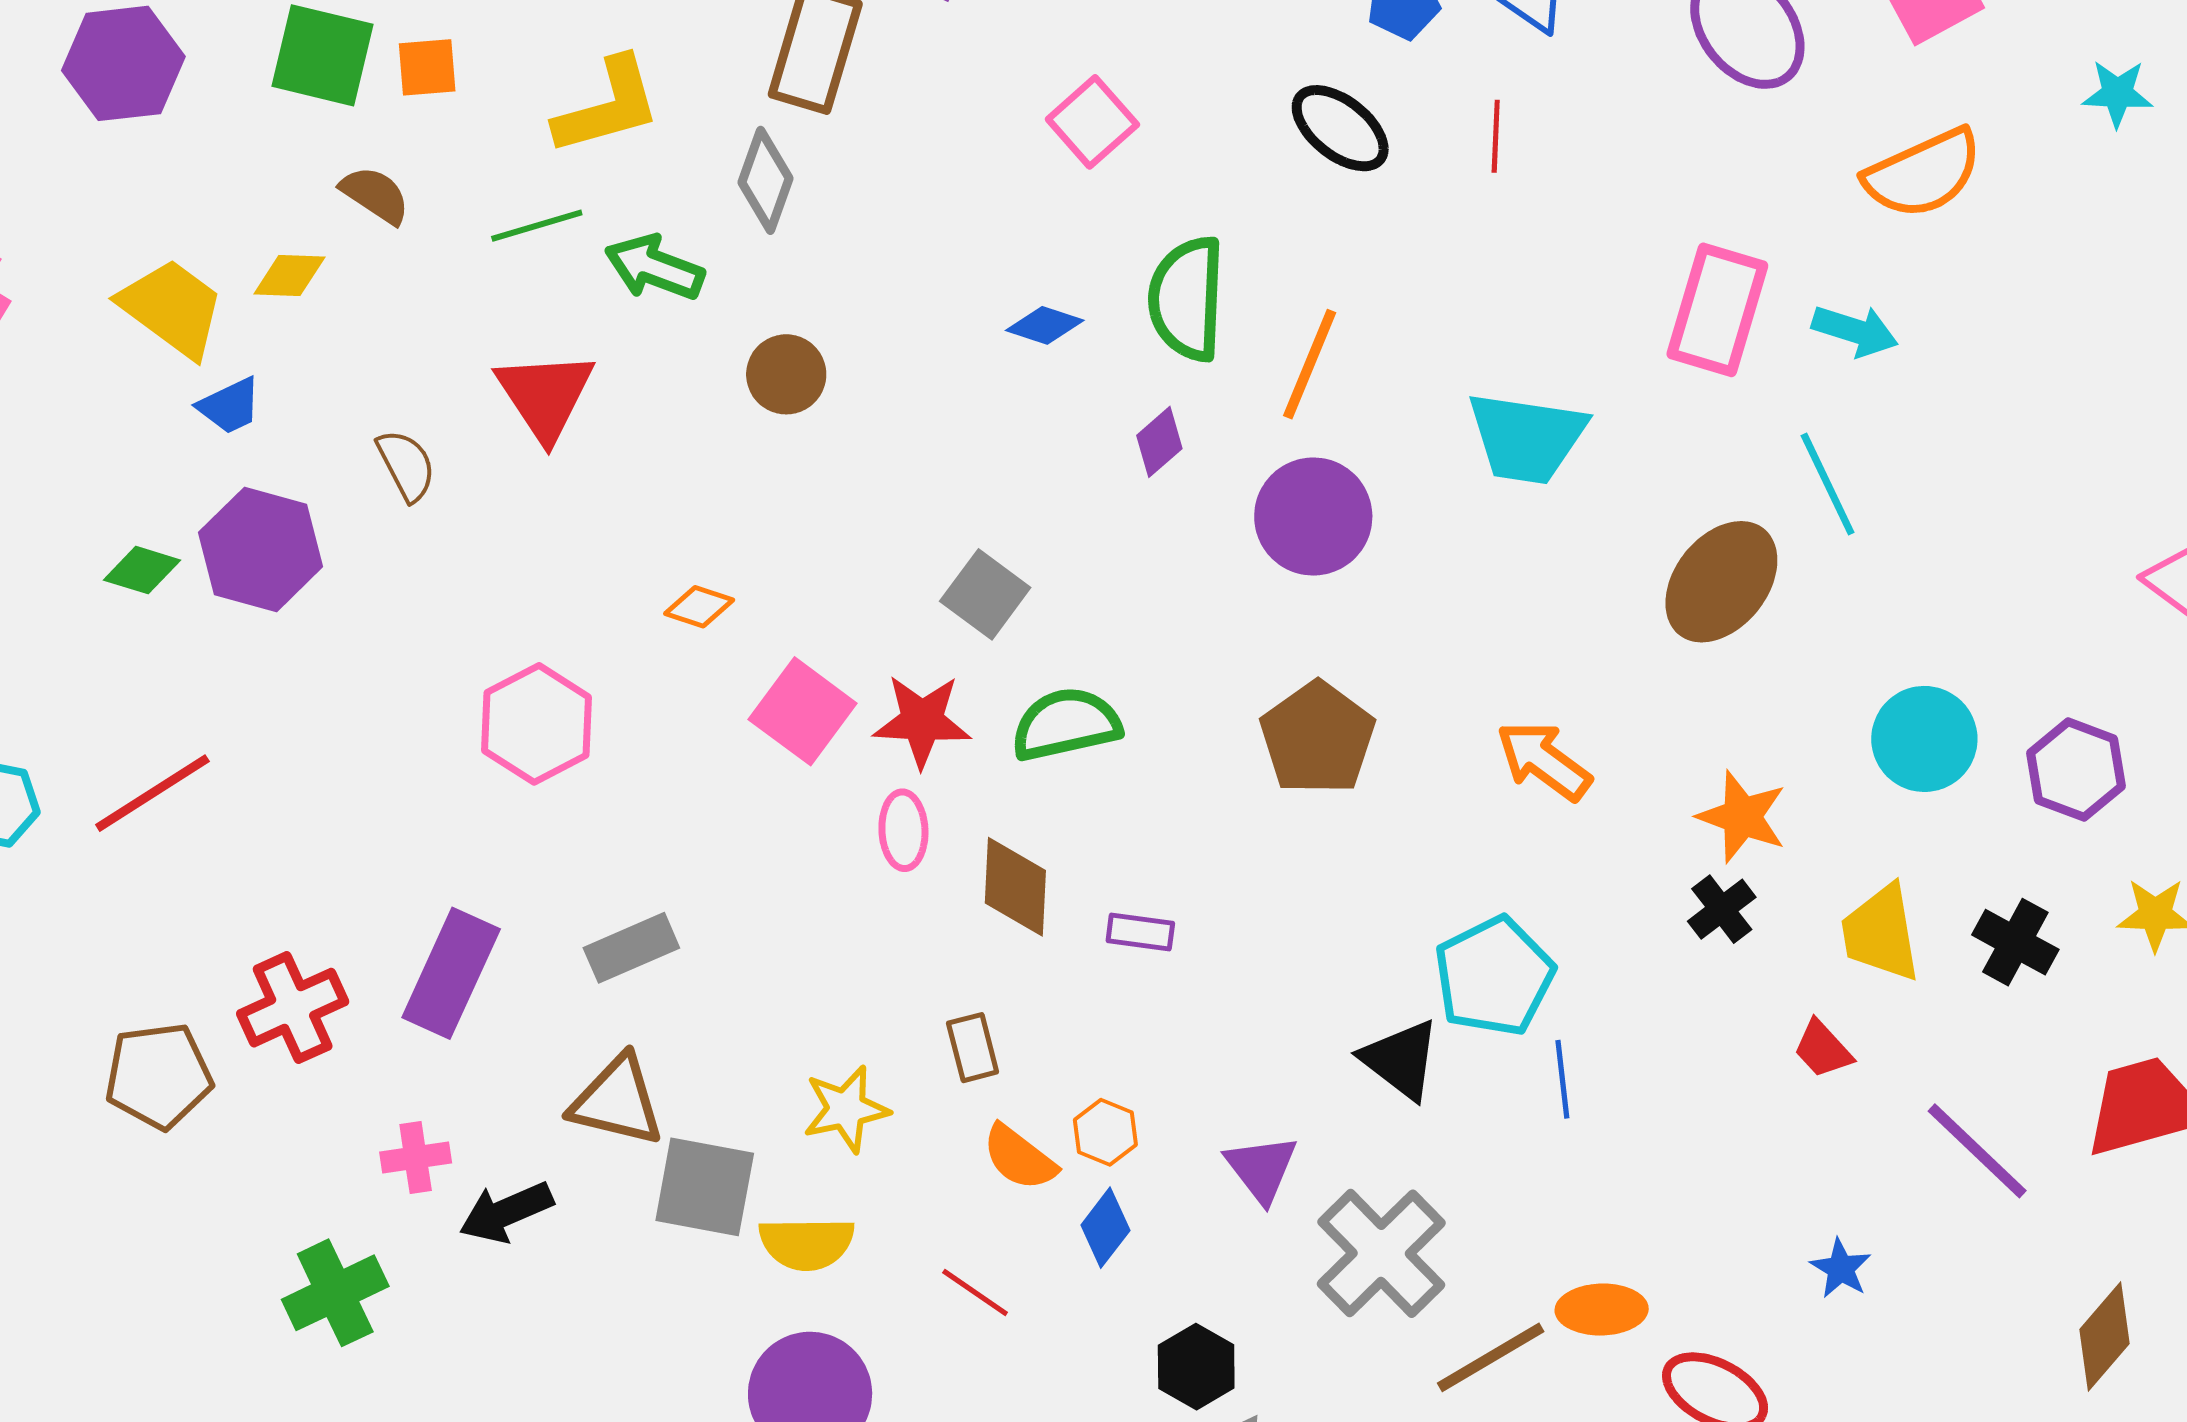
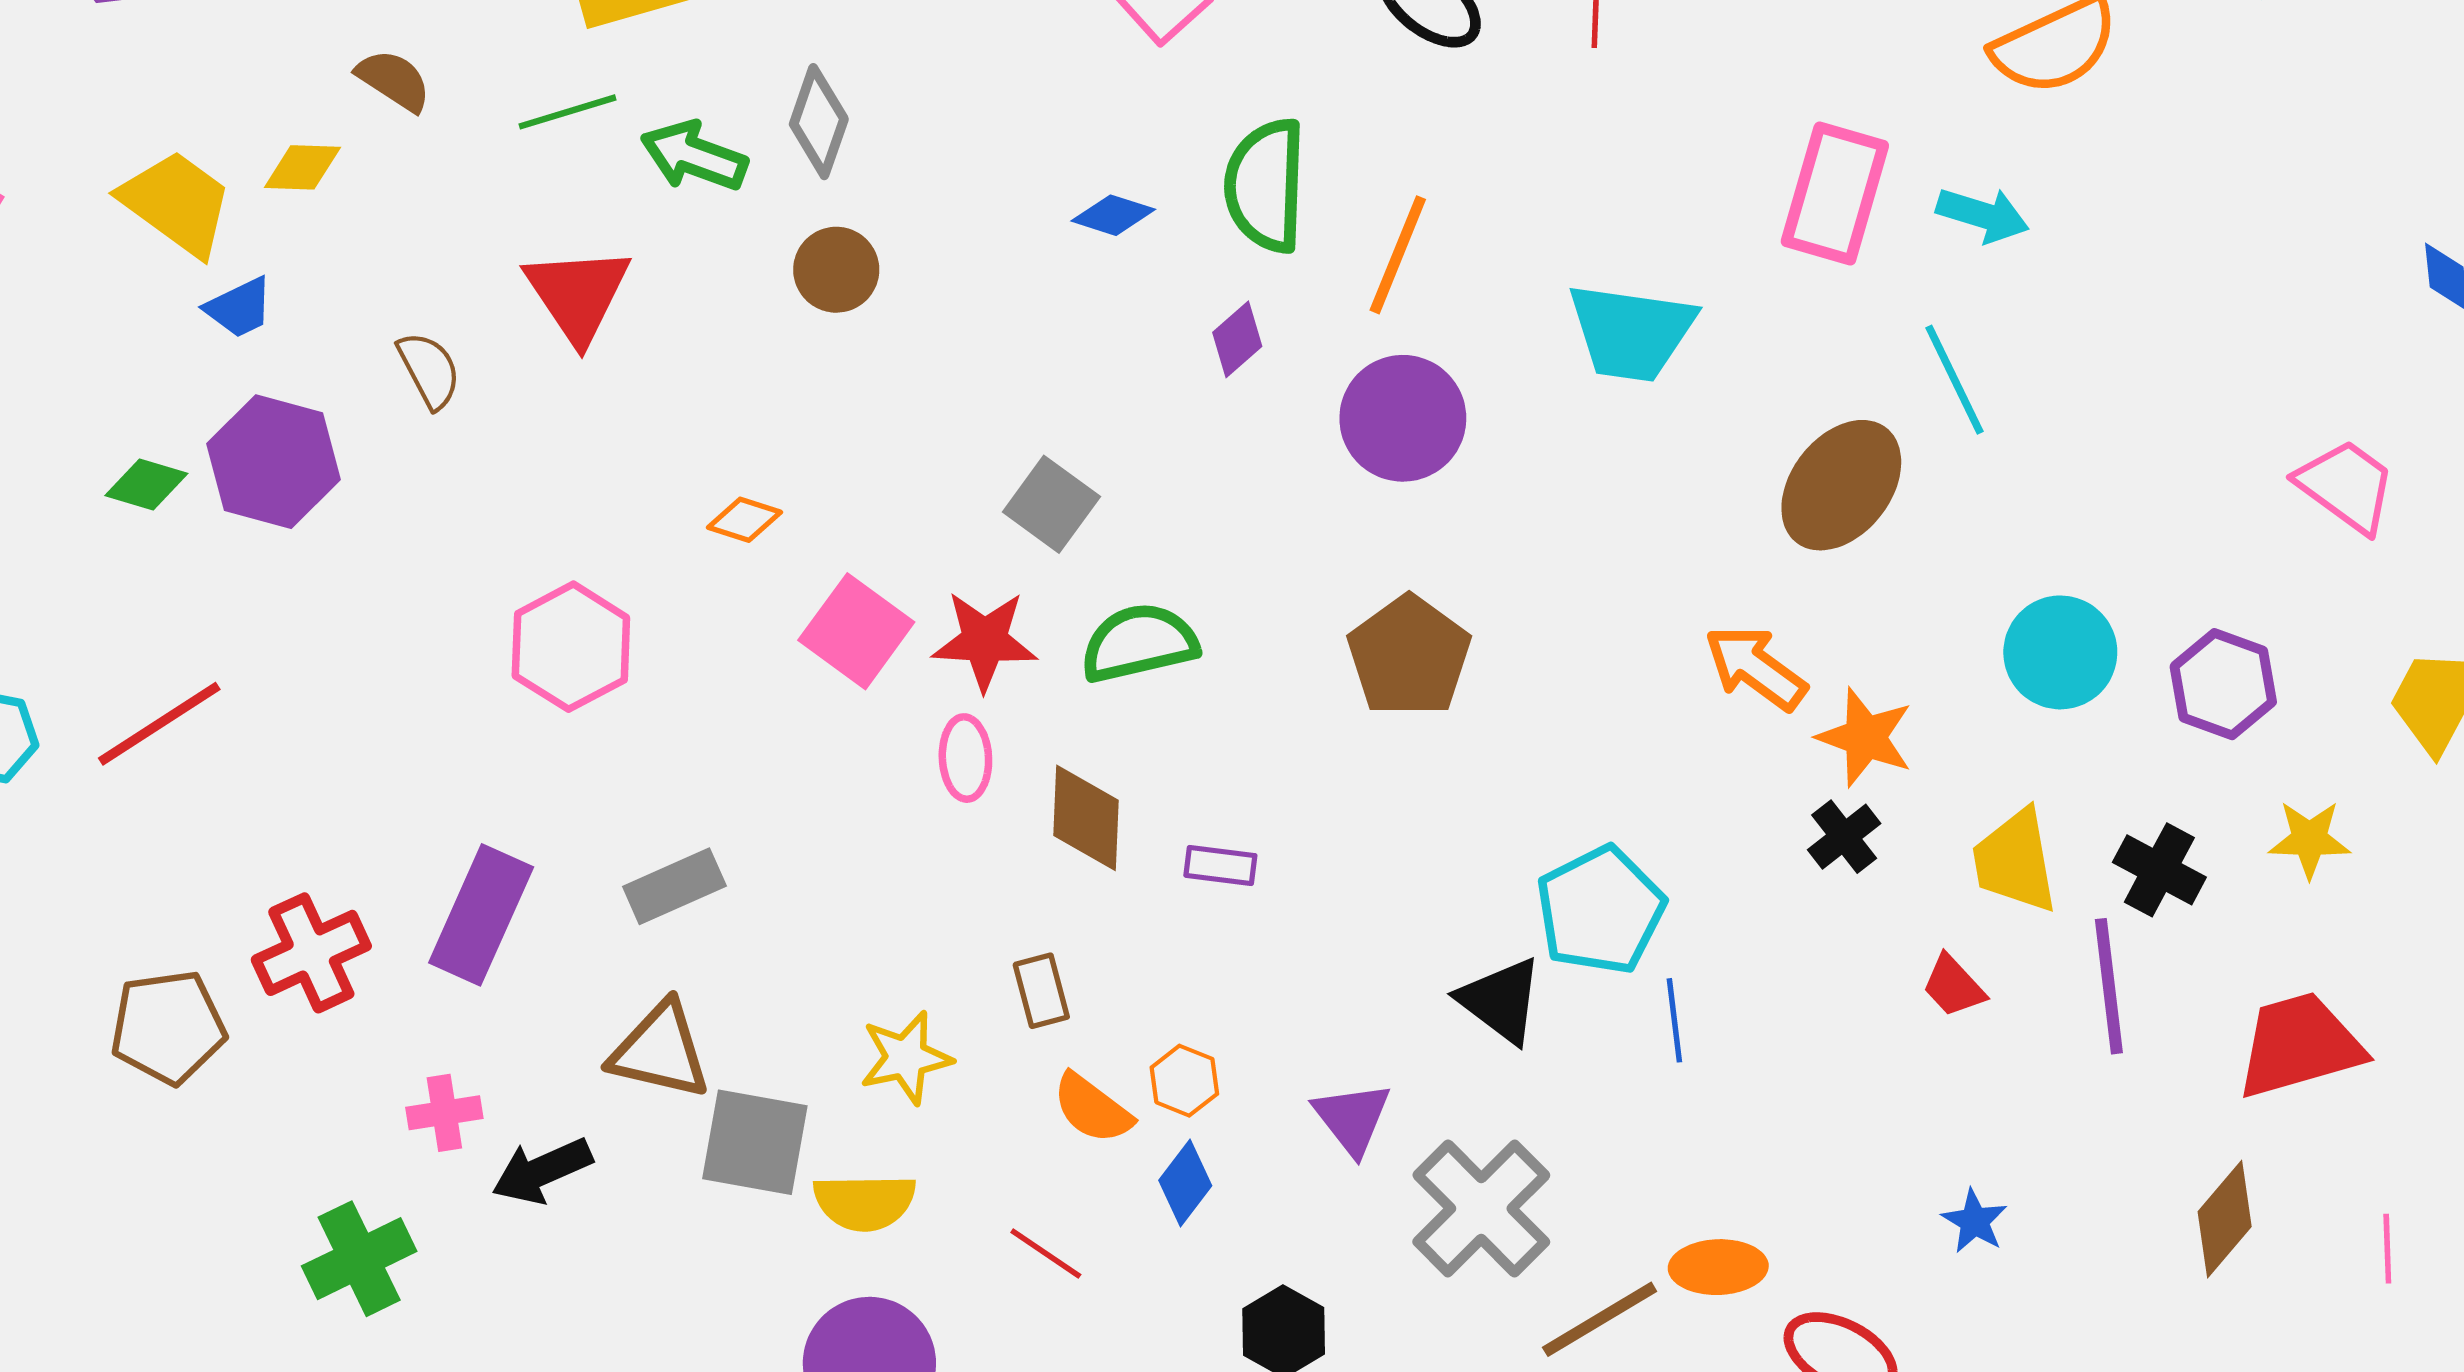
gray diamond: (766, 180) -> (819, 122), moved
orange arrow: (1544, 761) -> (1756, 668), moved
purple line: (1977, 1151) -> (2109, 986), moved, turned 40
brown diamond: (2104, 1336) -> (2225, 1219), moved

